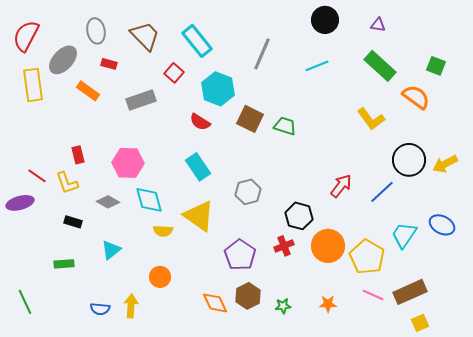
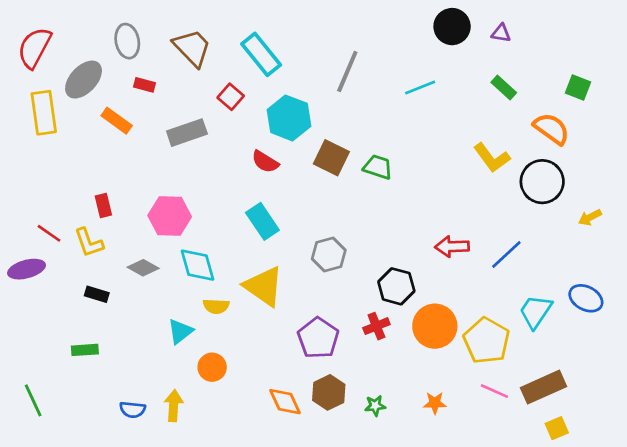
black circle: (325, 20) -> (452, 27), moved
green rectangle: (380, 66) -> (504, 87), size x0.6
black circle: (409, 160) -> (542, 182), moved
yellow arrow: (445, 164) -> (590, 217), size x0.7
red arrow: (341, 186) -> (452, 247), turned -130
cyan triangle: (111, 250) -> (180, 331), moved

